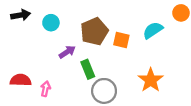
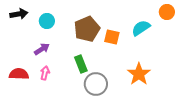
purple arrow: (67, 52) -> (42, 49), moved
pink arrow: (46, 89) -> (45, 73), moved

